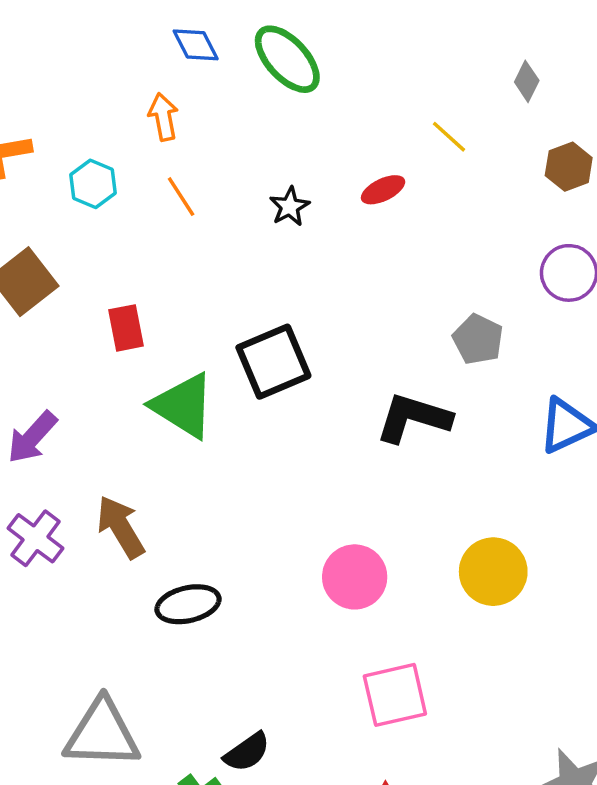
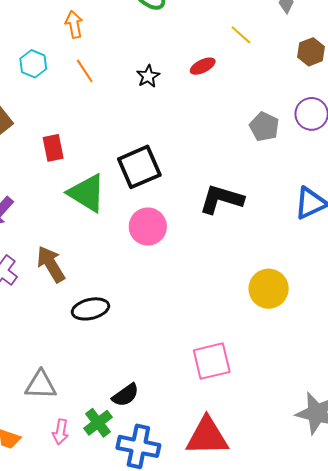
gray pentagon: (478, 339) -> (264, 127), moved
pink circle: (355, 577) -> (148, 227), moved
gray triangle: (102, 734) -> (41, 385), size x0.7

